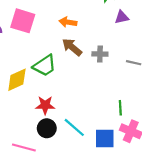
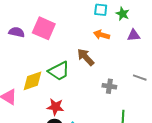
orange arrow: (68, 22) -> (102, 35), moved
gray cross: (100, 54) -> (109, 86), moved

